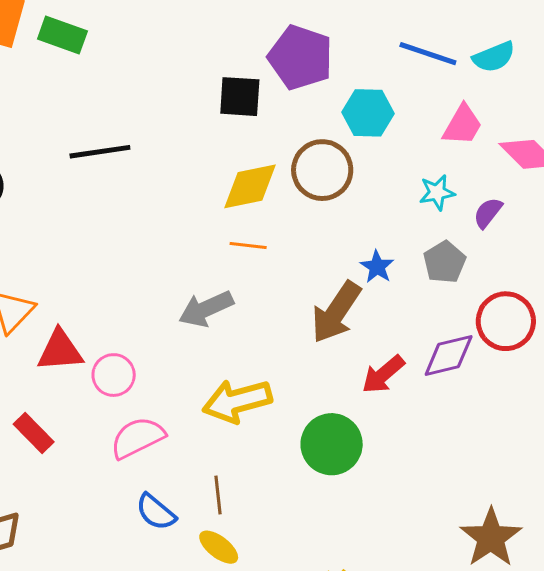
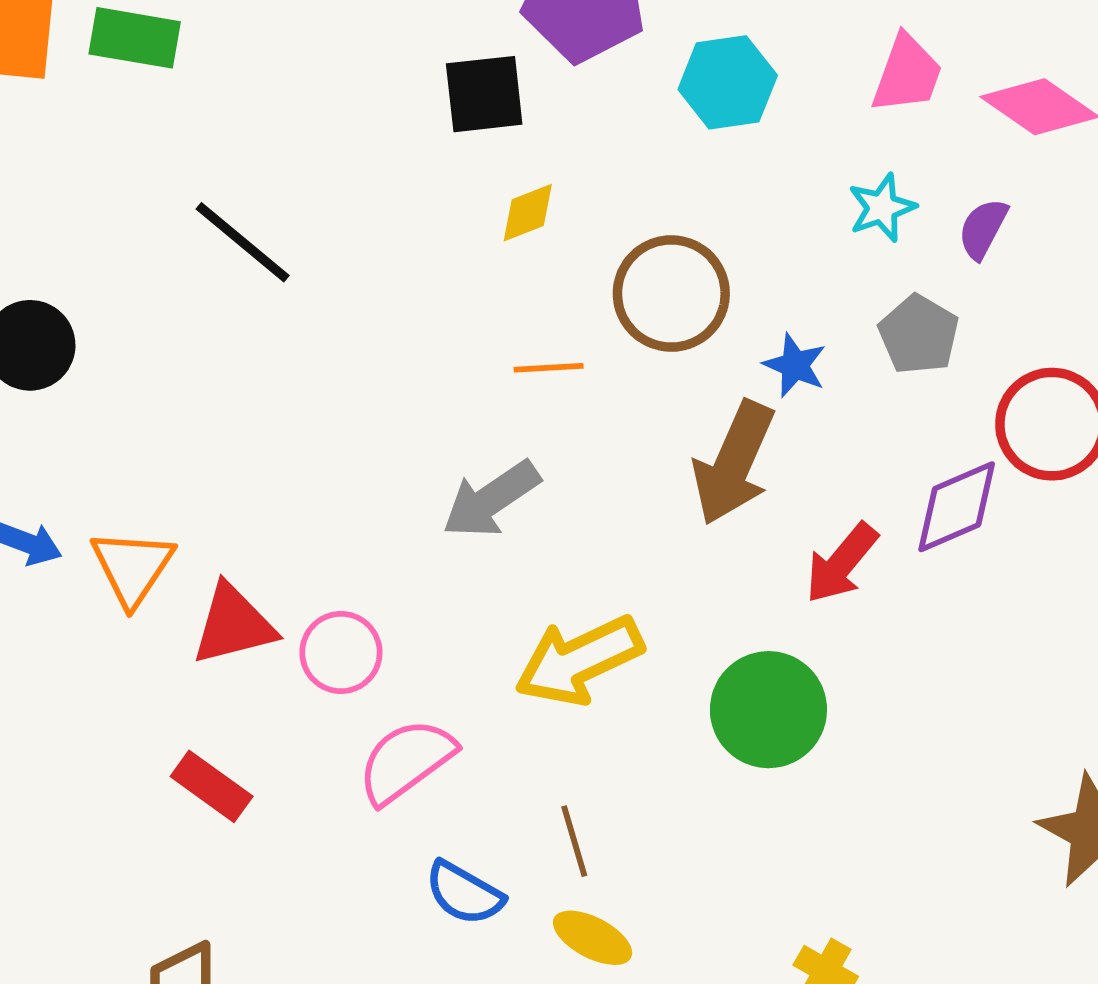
black line: (100, 152) -> (243, 242), turned 58
brown circle: (322, 170) -> (671, 293), moved
yellow diamond: (250, 186) -> (528, 213), moved, size x0.6

